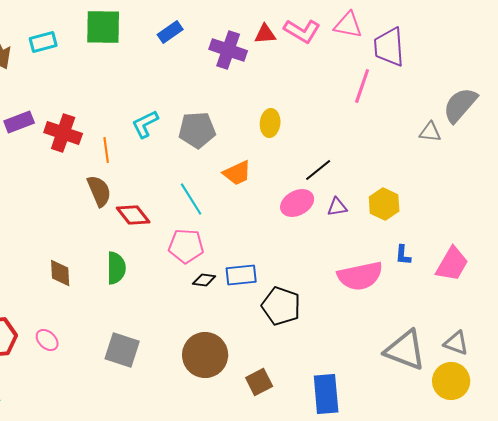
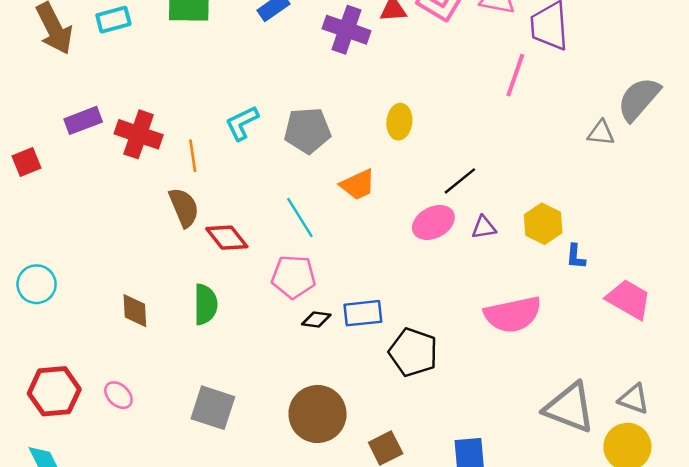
blue L-shape: (403, 255) -> (576, 257), moved
pink trapezoid: (452, 264) -> (629, 299), turned -90

